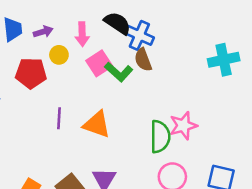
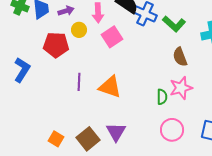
brown semicircle: (143, 60) -> (180, 57), moved
green L-shape: (119, 72) -> (174, 24), moved
green semicircle: (160, 137) -> (162, 97), size x0.6

